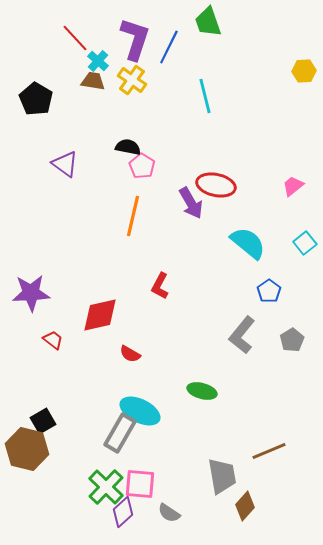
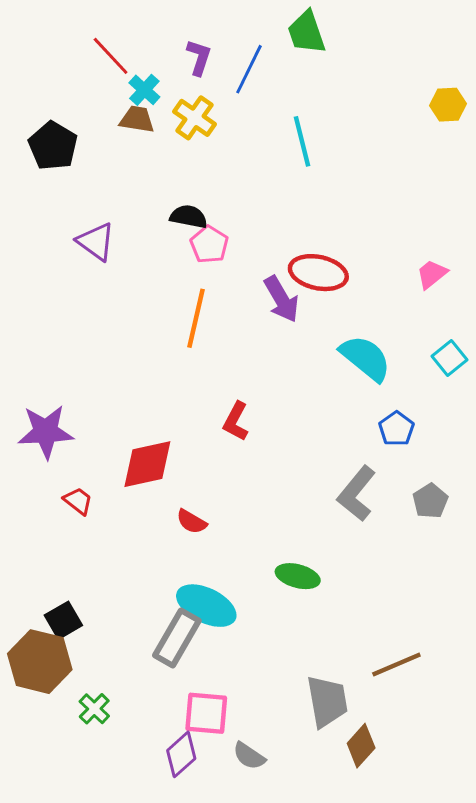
purple L-shape: (135, 39) -> (199, 57), size x0.6
green cross: (106, 487) -> (94, 709), moved, size x0.6

